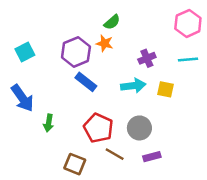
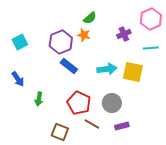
purple cross: (147, 58) -> (124, 34), moved
yellow square: (166, 89) -> (133, 72), size x1.5
blue arrow: (22, 98) -> (18, 79), size x0.7

